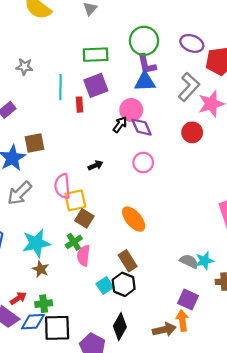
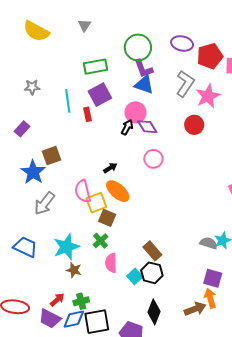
blue triangle: (145, 82) -> (144, 85), turned 30
orange ellipse: (134, 219) -> (118, 191), moved
pink semicircle: (84, 256) -> (111, 263), moved

